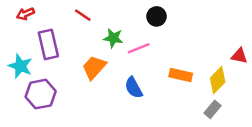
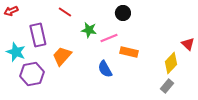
red arrow: (25, 14) -> (11, 11), moved
red triangle: (239, 56) -> (188, 44), turned 32
orange trapezoid: (94, 67) -> (62, 56), moved
orange rectangle: (181, 75) -> (129, 52), moved

